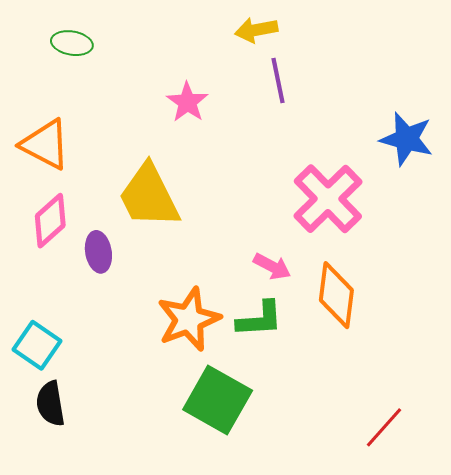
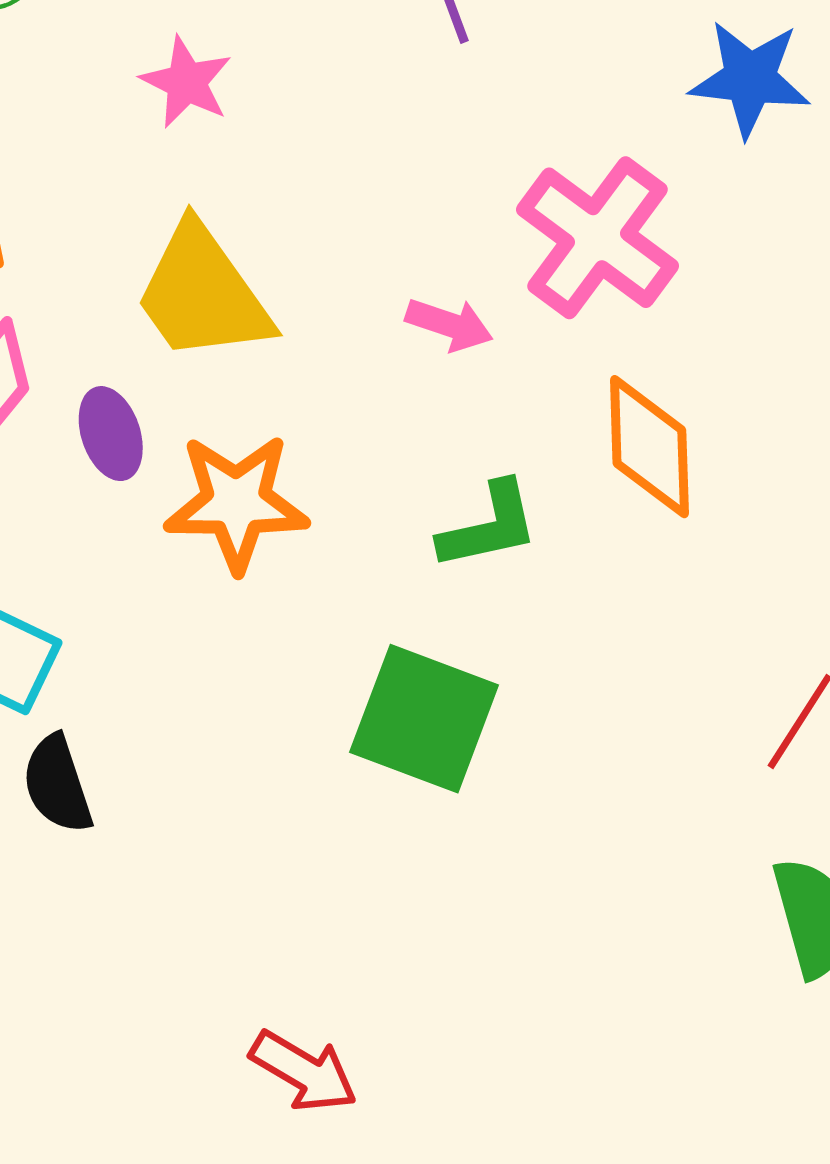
pink star: (187, 102) -> (186, 82), moved
pink arrow: (272, 266) -> (449, 324), moved
orange star: (189, 319) -> (236, 503), moved, turned 30

